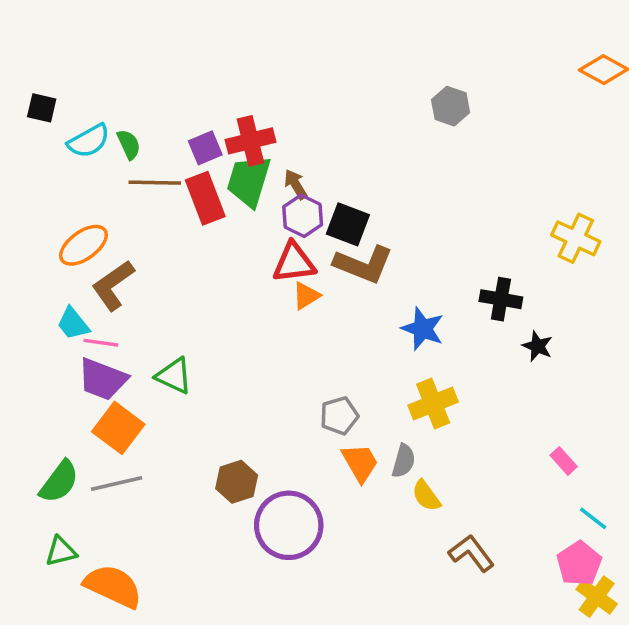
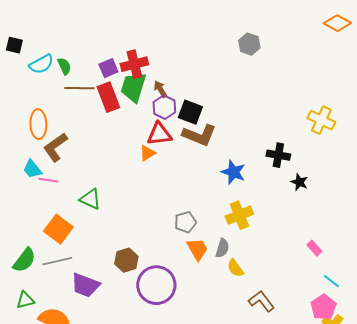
orange ellipse: (83, 245) -> (38, 124), turned -56
orange triangle: (306, 296) -> (147, 153), moved
purple trapezoid: (103, 379) -> (85, 285), moved

